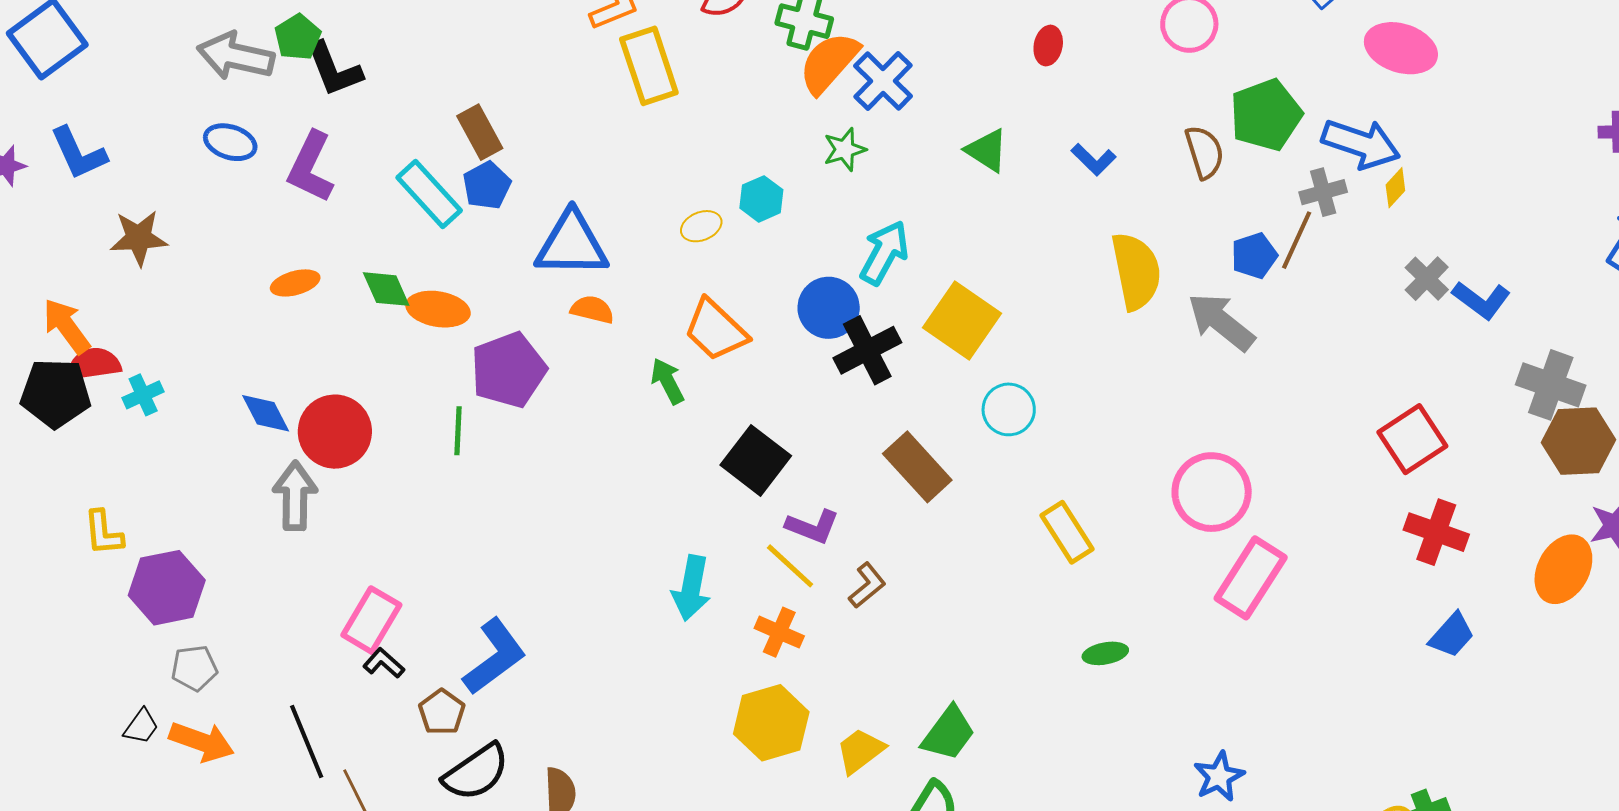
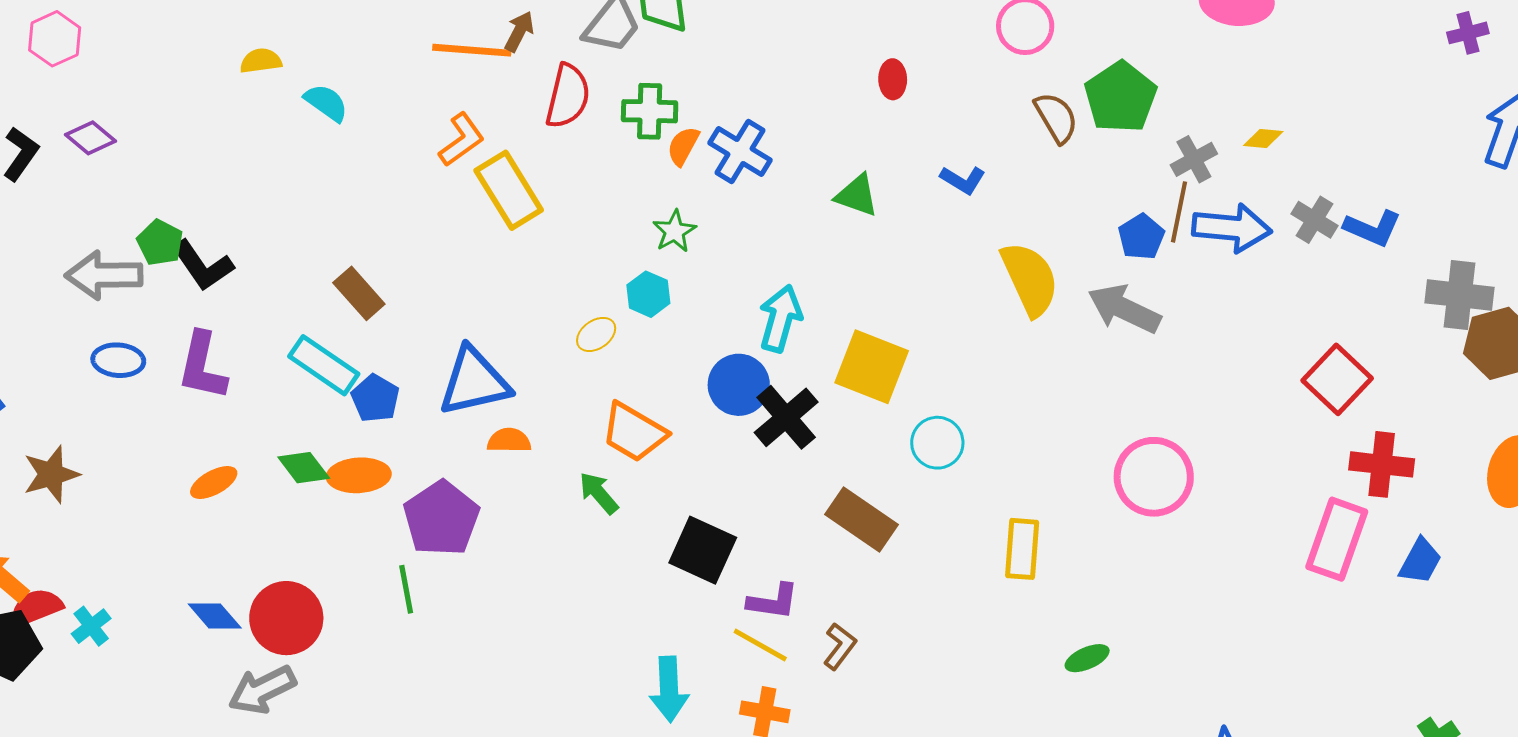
orange semicircle: (829, 63) -> (683, 146), size x0.6
blue arrow: (1361, 144) -> (1232, 228), moved
green star: (845, 149) -> (674, 231), moved
brown semicircle: (1204, 152) -> (1056, 118), moved
blue pentagon: (487, 185) -> (375, 398), moved
yellow diamond: (1395, 188) -> (1263, 138), turned 66
gray arrow: (295, 496) -> (262, 690), turned -104
yellow rectangle: (1067, 532) -> (1022, 549), turned 50
pink rectangle: (1251, 578) -> (1337, 539), moved

